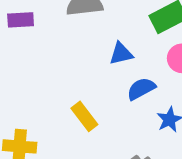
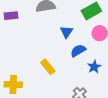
blue triangle: (121, 54) -> (66, 32), turned -40

